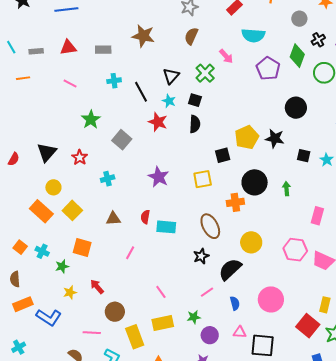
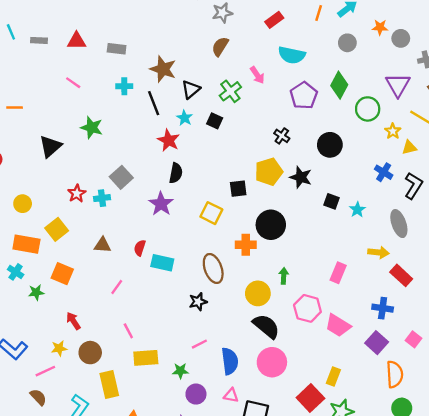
brown star: (143, 36) -> (163, 69), moved
black cross: (318, 40) -> (282, 136), moved, turned -32
orange line: (23, 78) -> (15, 108), moved
green star: (91, 120) -> (92, 127), turned -30
black semicircle: (195, 124) -> (176, 173), moved
gray square: (122, 140) -> (121, 177), moved
black triangle: (47, 152) -> (50, 146), moved
red star: (80, 157) -> (77, 193), moved
yellow square: (203, 179) -> (211, 213), turned 30
yellow circle: (53, 187) -> (23, 204), moved
green arrow: (286, 189) -> (284, 276), moved
orange rectangle: (41, 211) -> (26, 244), moved, turned -40
black semicircle: (230, 269) -> (266, 326), moved, turned 75
yellow star: (70, 292) -> (59, 348), moved
pink line: (161, 292) -> (128, 331), moved
blue semicircle: (235, 303) -> (230, 361), size x1.6
yellow rectangle: (163, 323) -> (146, 358), moved
pink line: (92, 333) -> (45, 371), moved, turned -36

